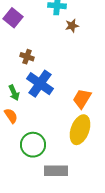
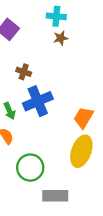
brown star: (72, 26) -> (61, 38), moved
blue cross: (40, 84) -> (38, 101), turned 32

